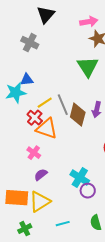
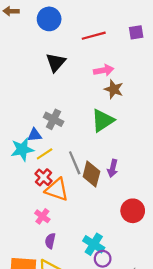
gray cross: (30, 43) -> (54, 119), moved
green triangle: (88, 67) -> (103, 120), turned 30
yellow line: (45, 103) -> (45, 154), moved
purple semicircle: (41, 175) -> (50, 241), turned -40

